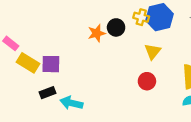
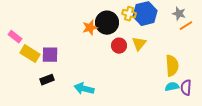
black circle: (116, 27) -> (107, 23), size x1.5
red circle: (147, 81) -> (119, 46), moved
cyan arrow: (71, 103) -> (84, 89), moved

